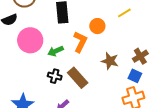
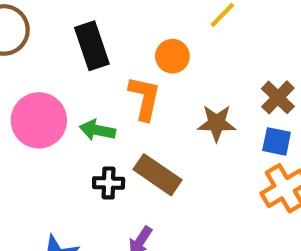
green arrow: (55, 51) -> (97, 130), turned 49

